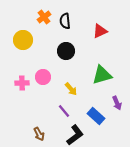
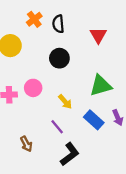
red triangle: (100, 31) -> (98, 35), turned -35
blue rectangle: (96, 116) -> (94, 120), moved
brown arrow: (39, 134) -> (26, 144), moved

